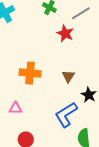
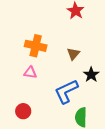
pink triangle: (15, 108) -> (30, 73), moved

